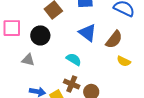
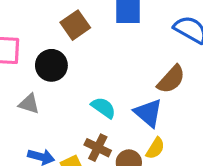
blue triangle: (88, 33) -> (148, 113), moved
yellow semicircle: (124, 61) -> (155, 148), moved, turned -88

